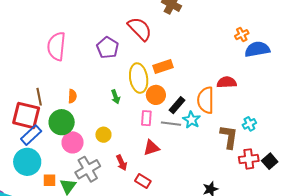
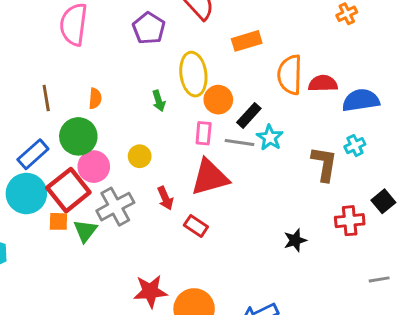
blue semicircle: (257, 49) -> (361, 100), moved
orange rectangle: (163, 67) -> (247, 41), moved
orange semicircle: (206, 100) -> (290, 75), moved
red square: (26, 115) -> (68, 190), moved, turned 36
red triangle: (151, 148) -> (210, 177), size x1.6
red cross: (249, 159) -> (350, 221), moved

